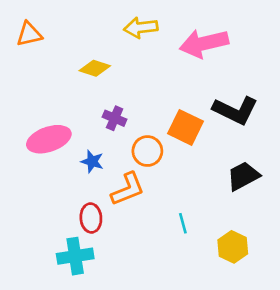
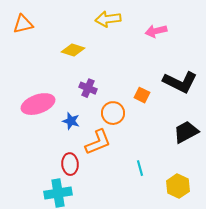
pink arrow: (204, 43) -> (156, 31), size x0.6
orange square: (185, 127) -> (142, 95), size x0.6

